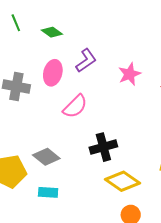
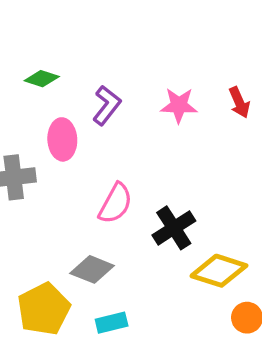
pink star: (129, 74) -> (179, 105), turned -30
pink semicircle: (75, 106) -> (115, 203), moved

